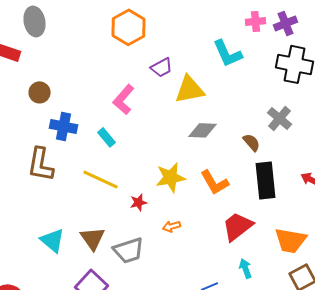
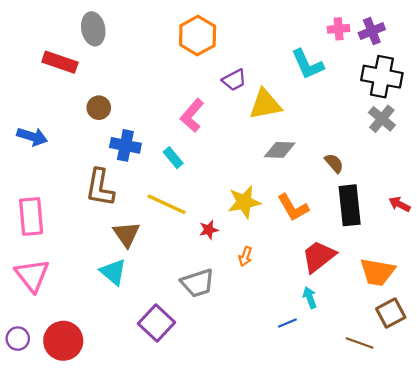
gray cross: (280, 118) -> (382, 119), moved
orange arrow: (172, 226) -> (245, 256), turned -54
brown triangle: (92, 238) -> (127, 234), moved
cyan arrow: (246, 268) -> (310, 297), moved

